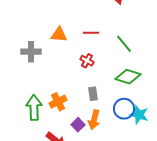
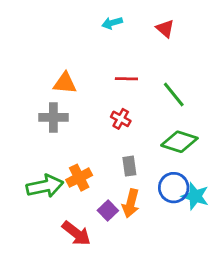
orange triangle: (59, 35) -> (65, 83), moved
gray cross: (31, 52) -> (53, 117), moved
green arrow: (34, 108) -> (45, 186), turned 80

